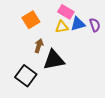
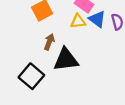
blue triangle: (78, 24) -> (97, 19), turned 49

